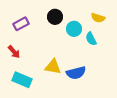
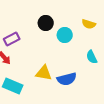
purple rectangle: (21, 24) -> (12, 39), moved
cyan semicircle: (91, 39) -> (92, 57), moved

